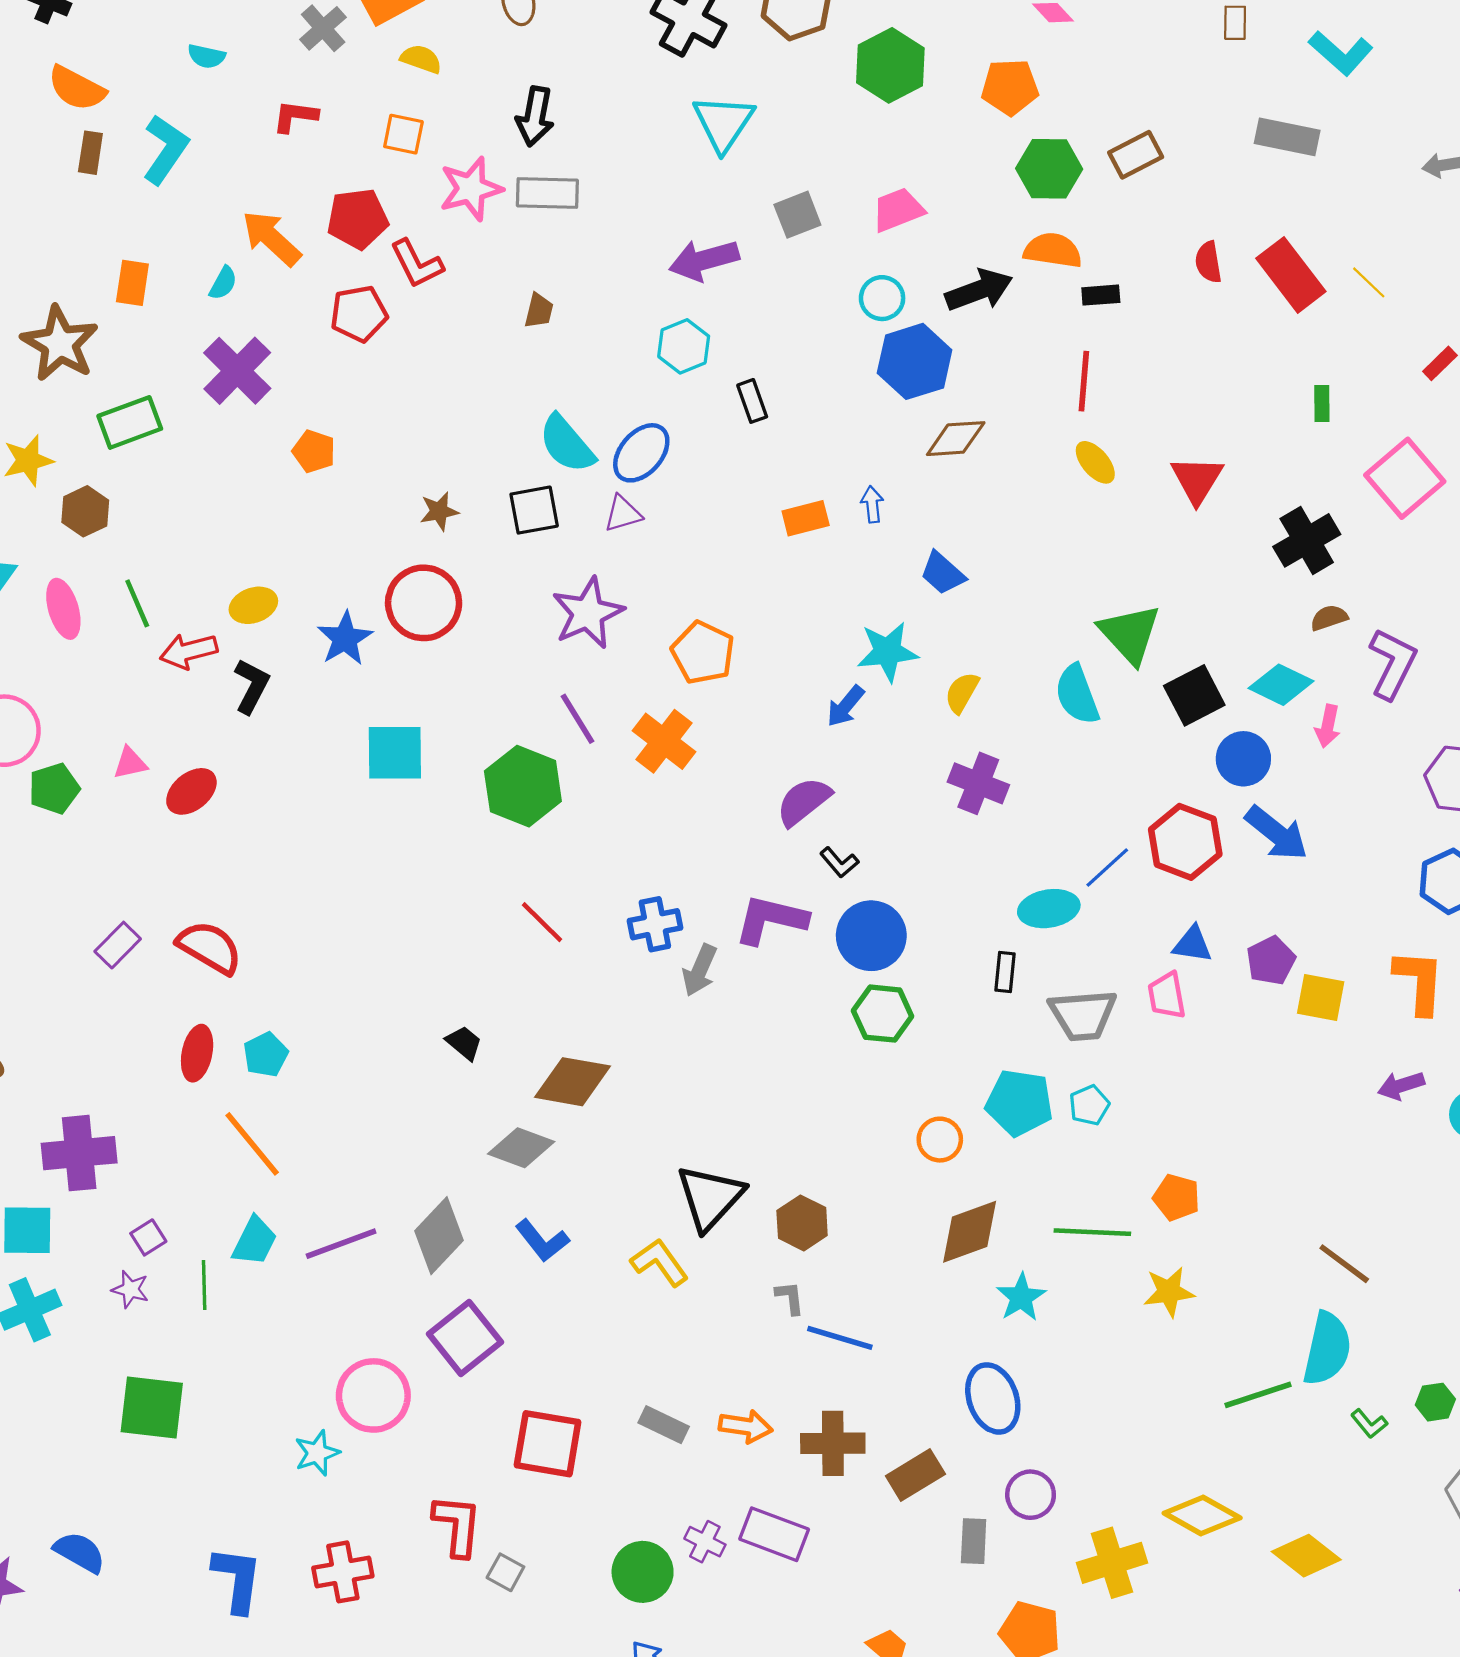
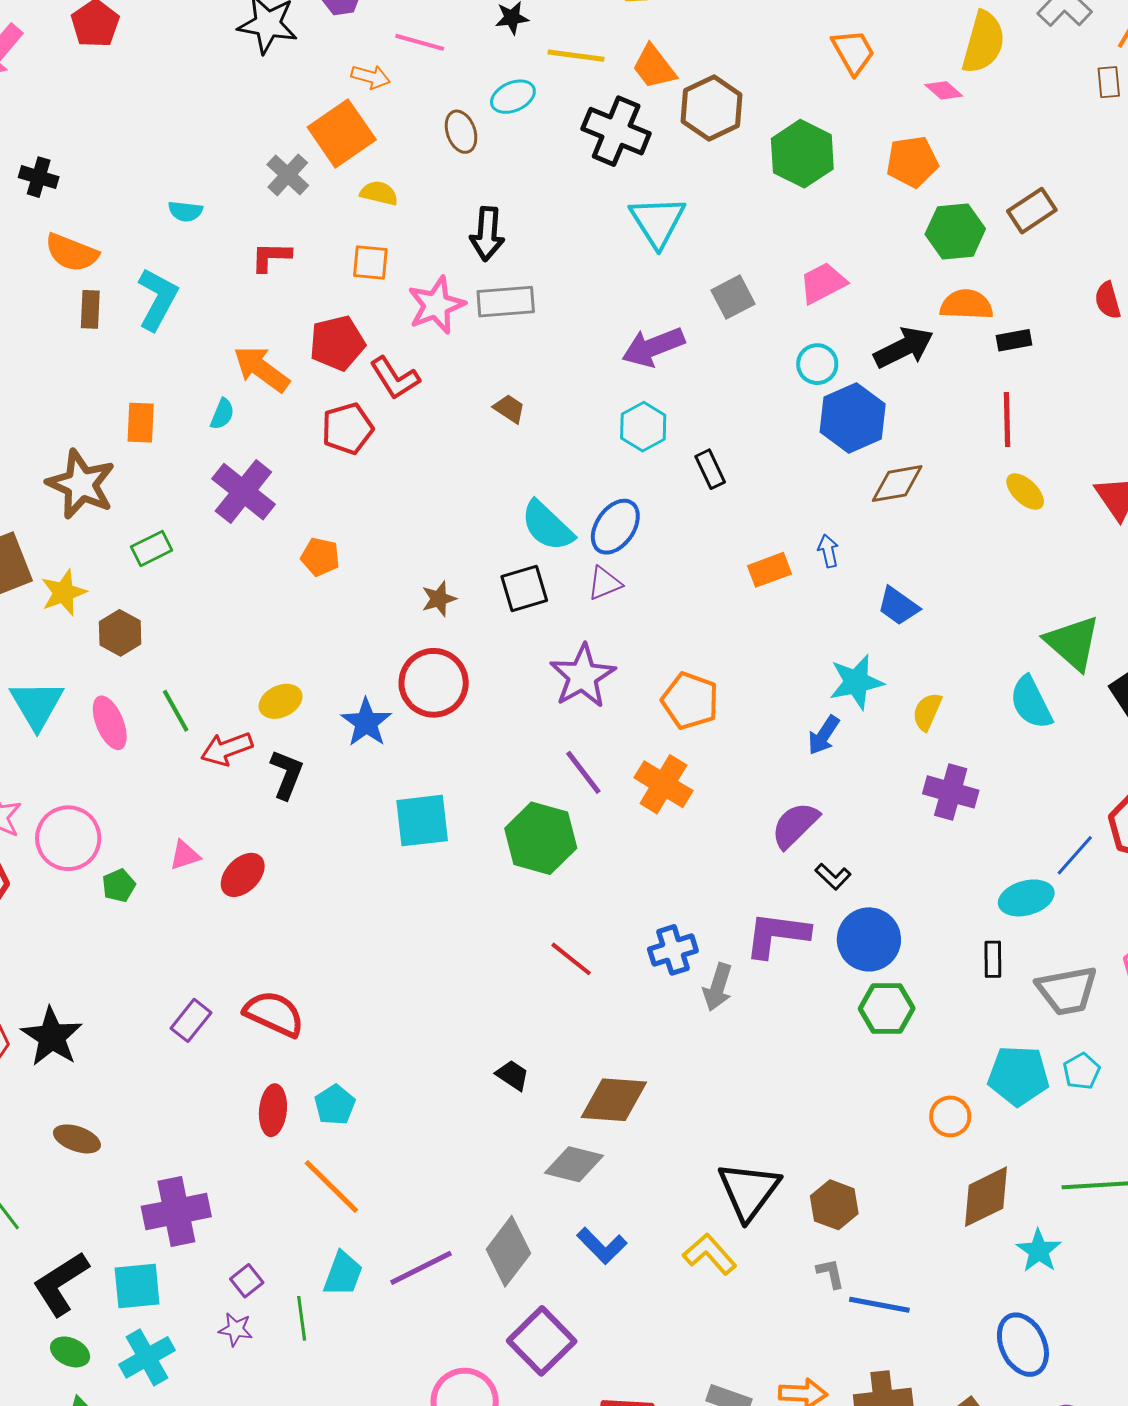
brown trapezoid: (539, 311) -> (509, 409), turned -64
green rectangle: (130, 422) -> (152, 549), size x0.7
green pentagon: (54, 789) -> (119, 886), size x0.7

